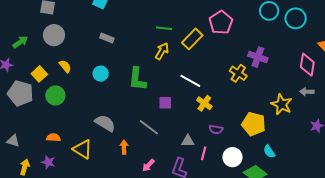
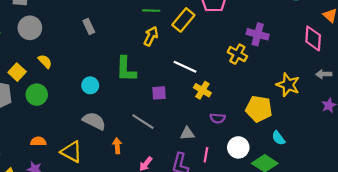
gray rectangle: (107, 38) -> (89, 26), turned 48
cyan circle: (101, 74) -> (90, 85), moved
gray arrow: (307, 92) -> (324, 74), moved
pink line: (204, 153) -> (206, 155), moved

